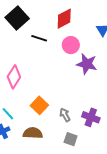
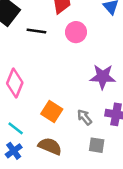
purple star: (87, 64) -> (103, 77), moved
brown semicircle: (33, 133) -> (50, 146), turned 30

